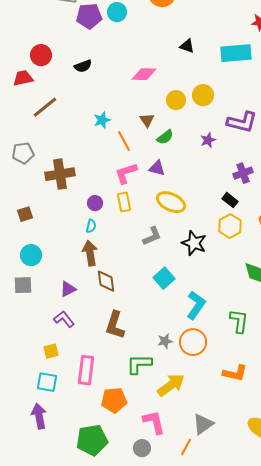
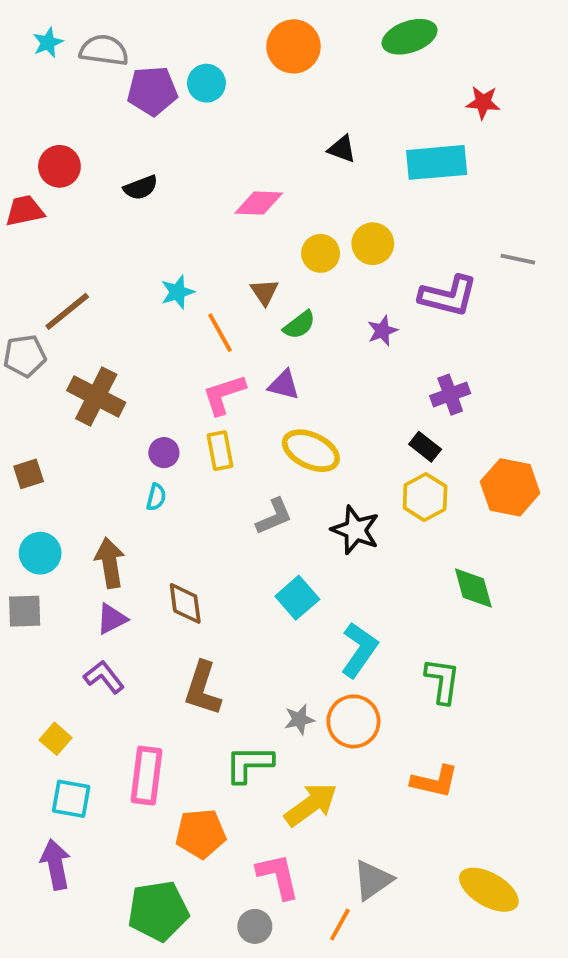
brown line: (45, 107) -> (67, 311), moved
brown cross: (60, 174) -> (96, 396), turned 36
brown arrow: (90, 253) -> (110, 563), moved
yellow square: (51, 351) -> (56, 739), moved, turned -35

